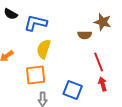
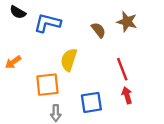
brown semicircle: (85, 35) -> (98, 30), moved, turned -128
yellow semicircle: (44, 49) -> (69, 60), moved
blue square: (73, 90) -> (91, 102), turned -30

